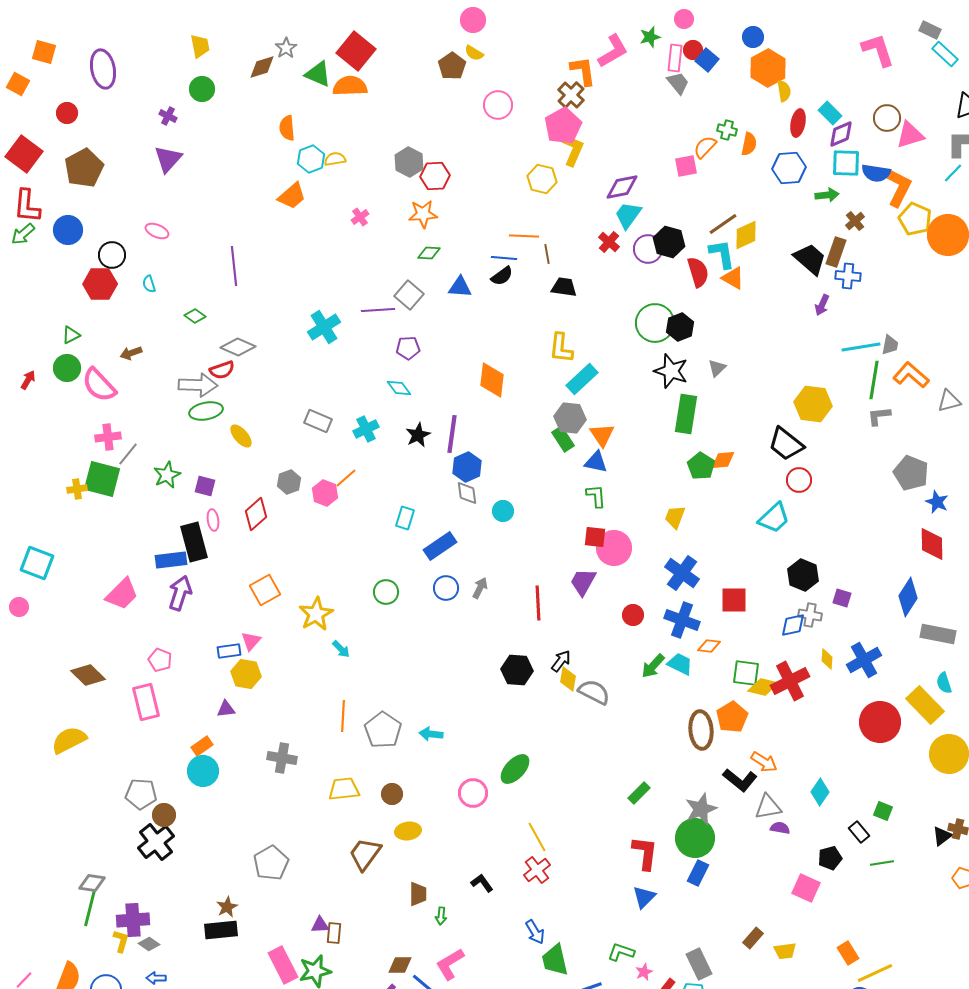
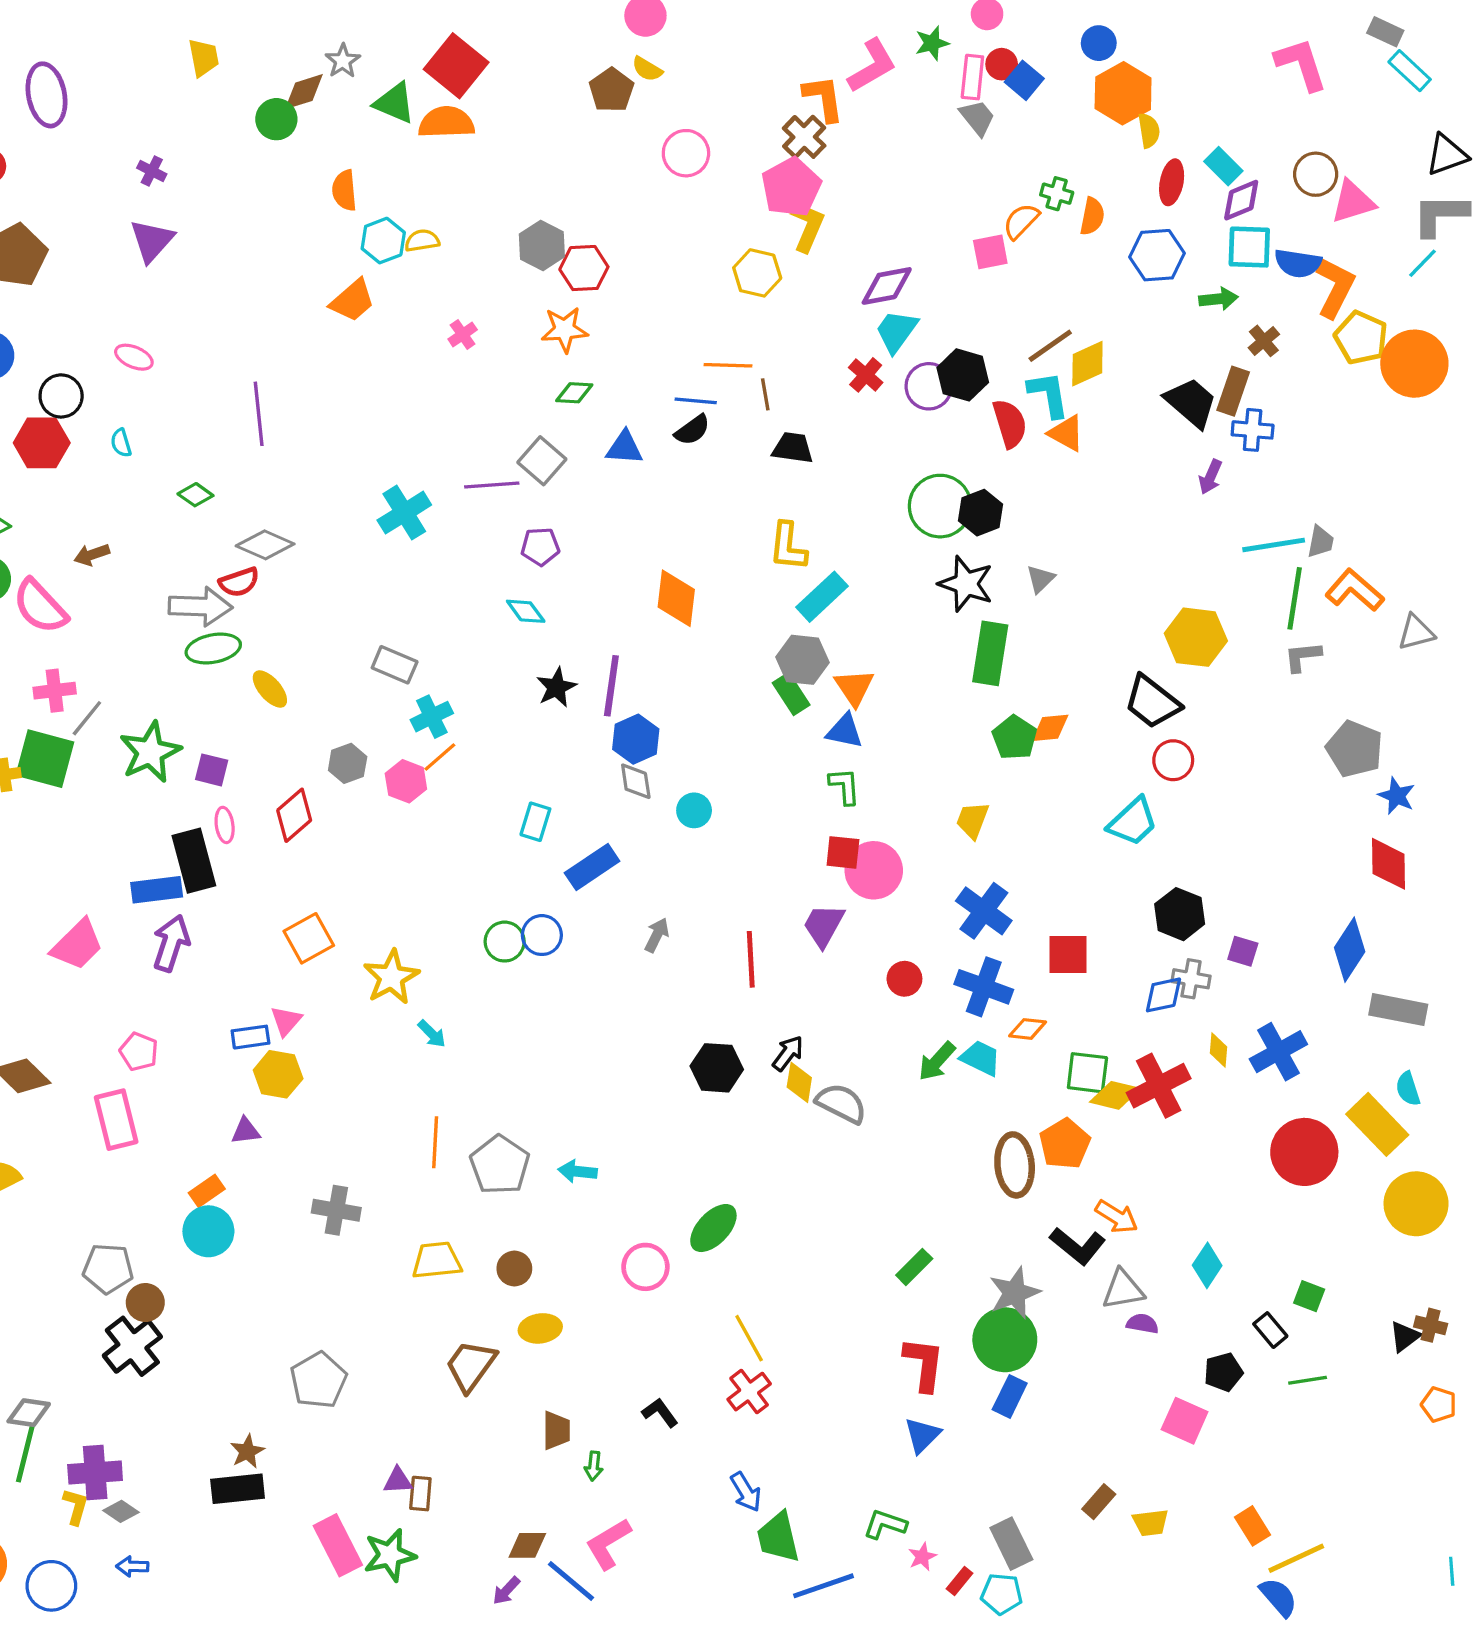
green circle: (202, 89) -> (276, 119), moved
cyan cross: (366, 429) -> (432, 717), moved
green star: (167, 475) -> (150, 752), size x1.4
blue circle: (446, 588) -> (542, 935), moved

